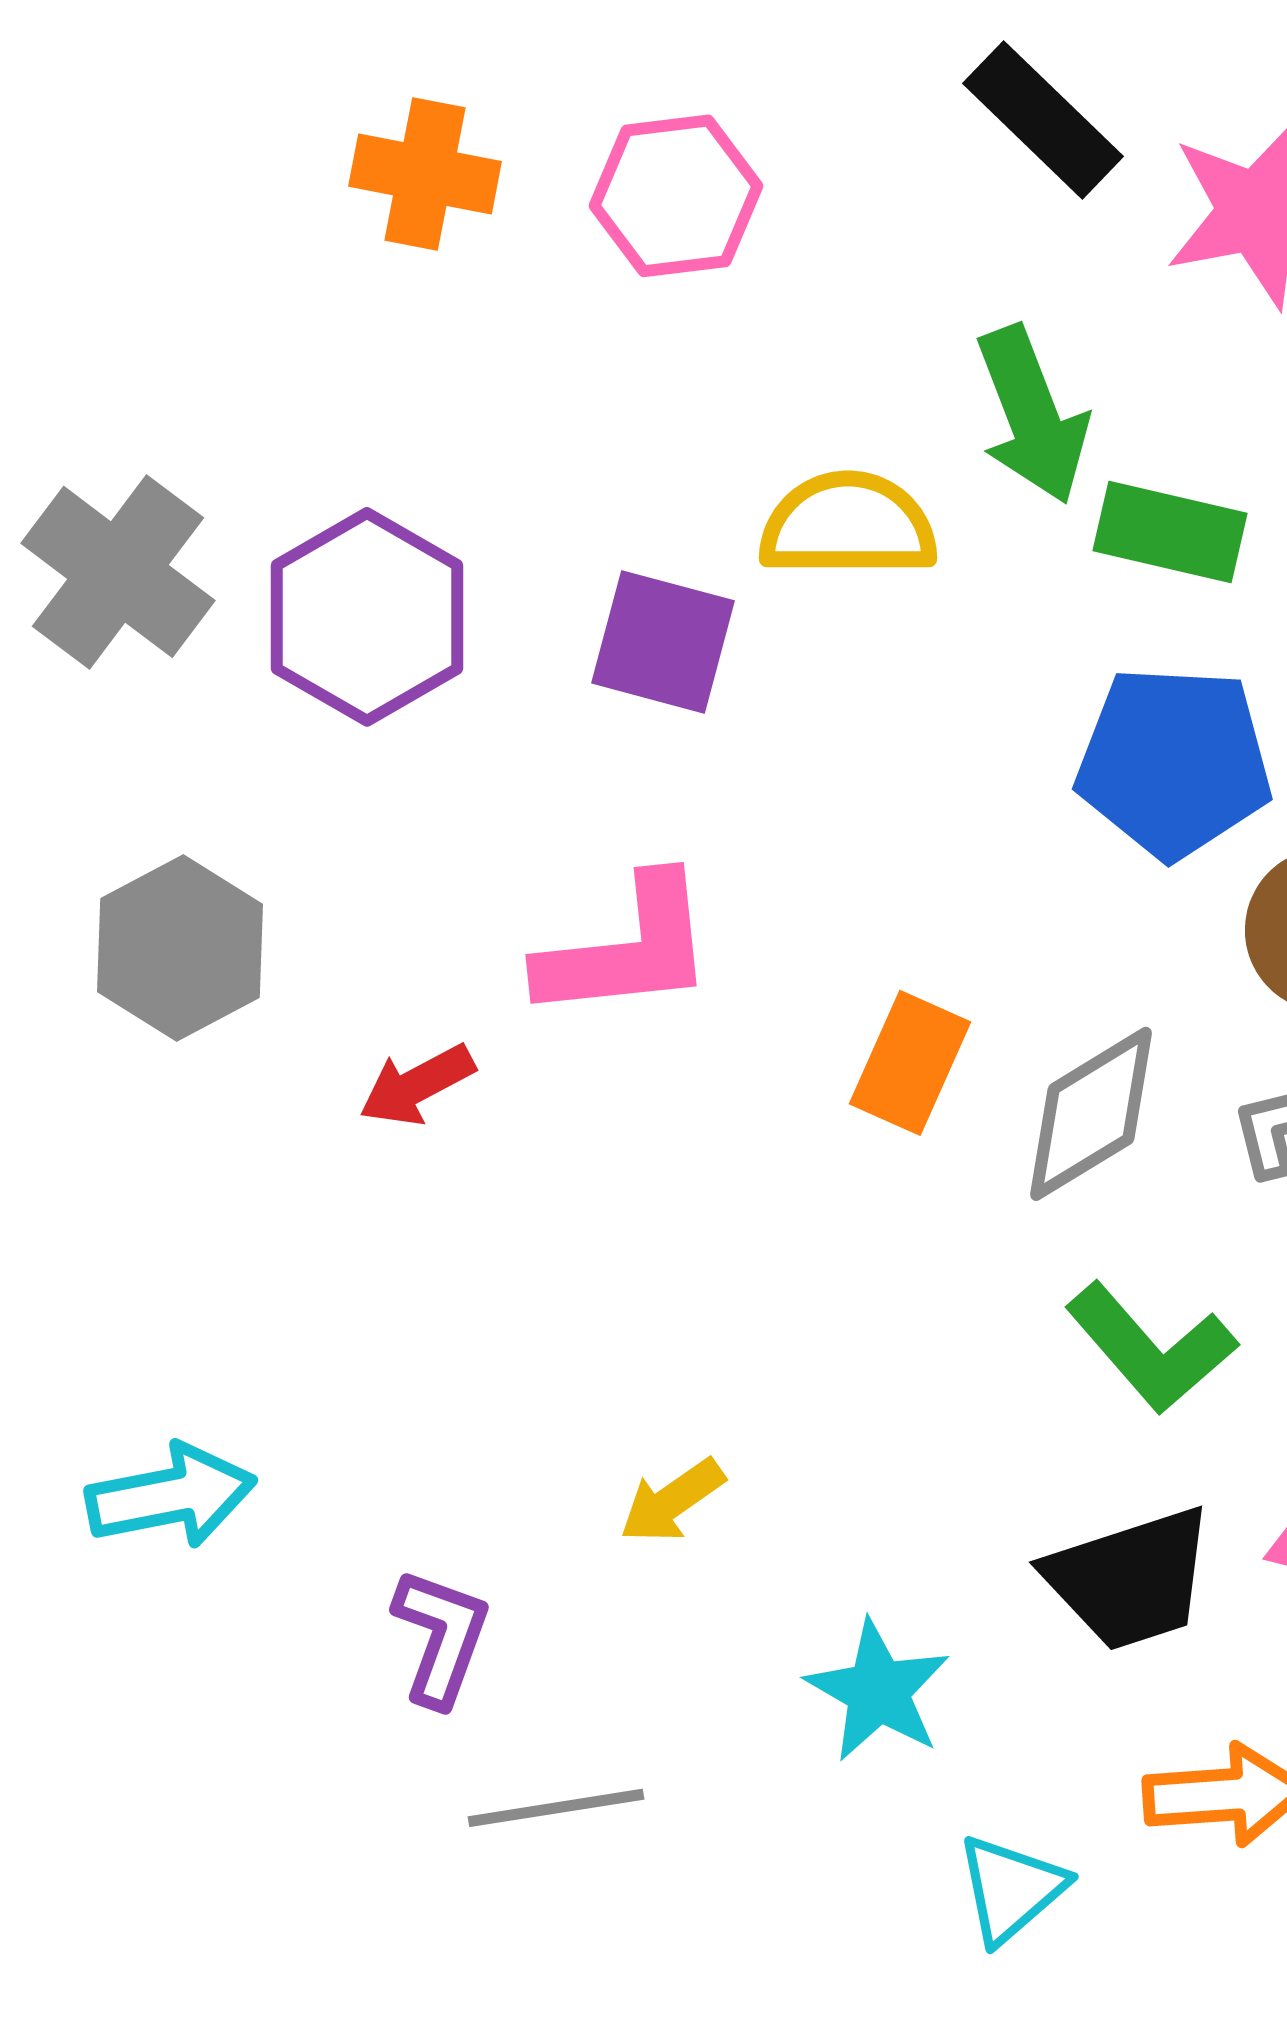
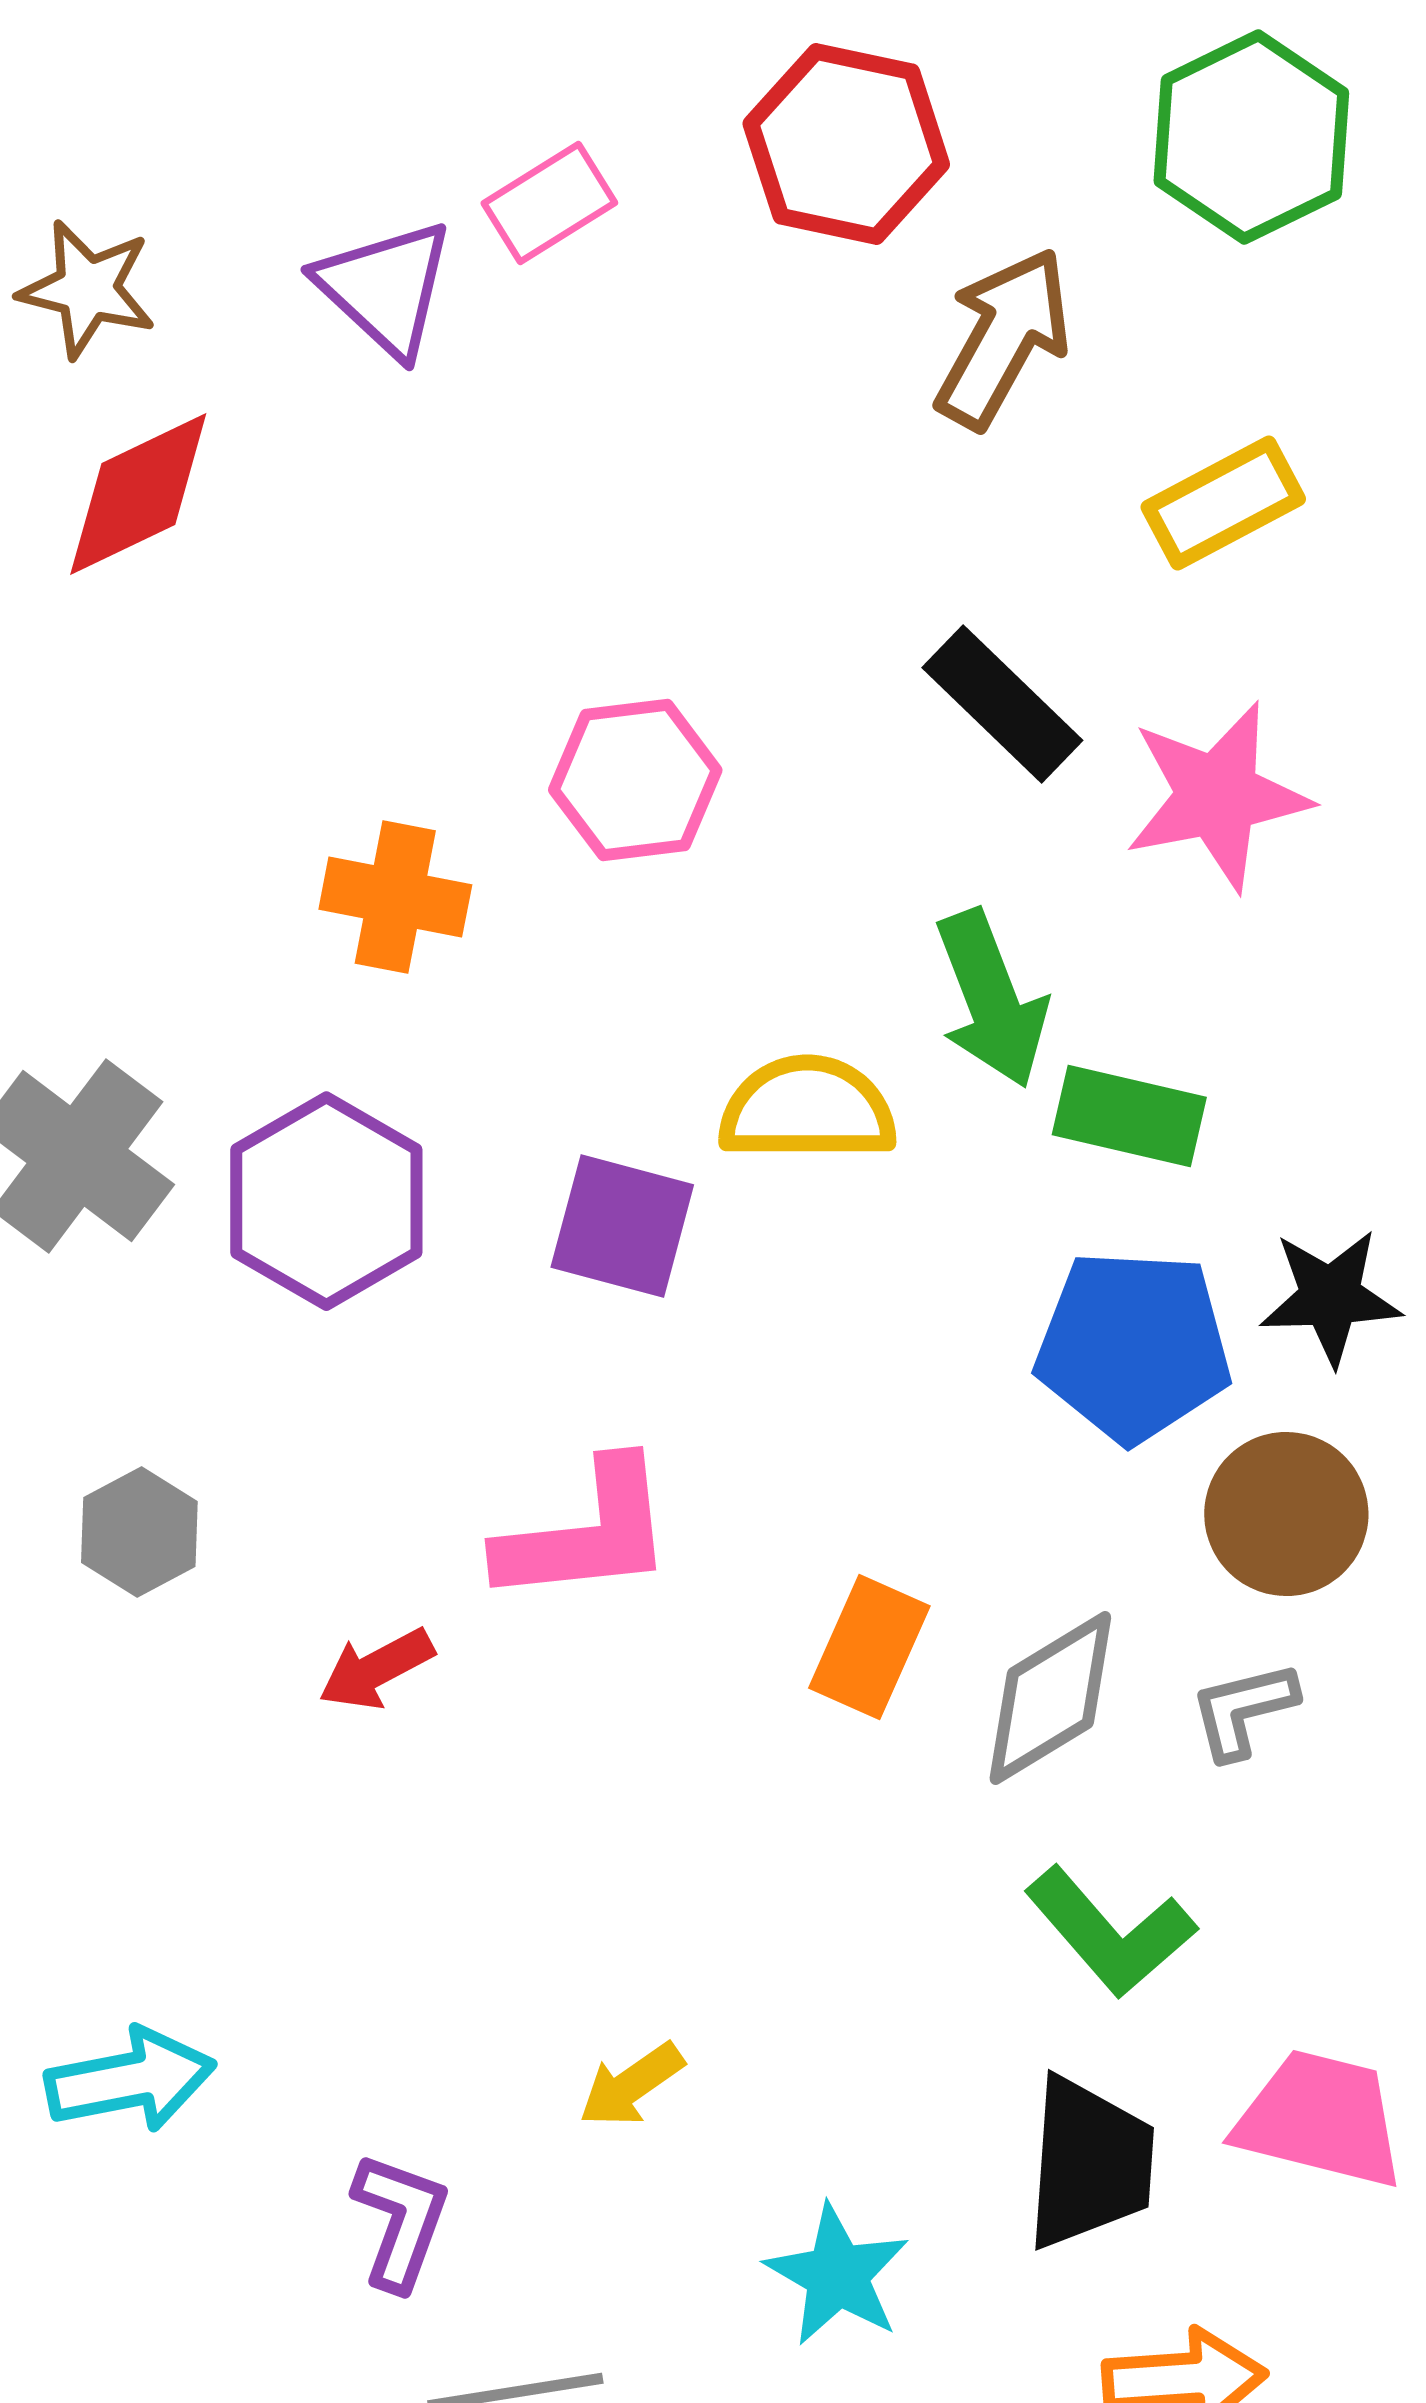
orange cross: (425, 174) -> (395, 897), moved
gray hexagon: (180, 948) -> (139, 1532), size x0.7
black trapezoid: (1130, 1579) -> (1089, 2163), turned -68

